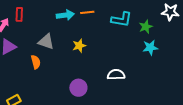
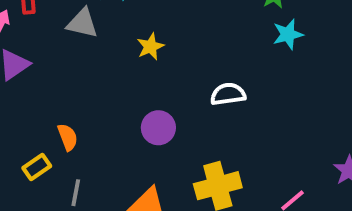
gray triangle: (46, 42) -> (82, 23), moved
orange semicircle: (36, 62) -> (68, 137), moved

